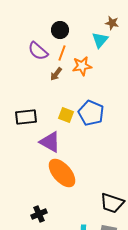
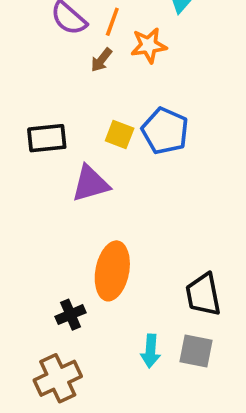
purple triangle: (50, 142) -> (90, 184), turned -45
orange ellipse: (62, 173) -> (112, 271), moved, turned 52
black trapezoid: (112, 203) -> (203, 295), turned 60

